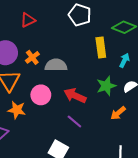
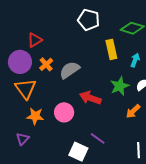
red triangle: (28, 20) -> (35, 40), moved
gray semicircle: (56, 65) -> (70, 70), turned -30
pink circle: (41, 95) -> (64, 112), moved
purple line: (74, 121) -> (98, 138), moved

